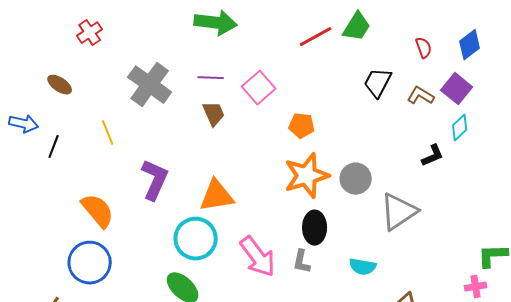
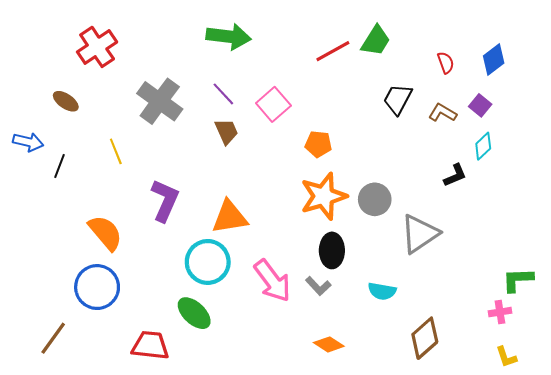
red cross: (90, 33) -> (97, 47), size x1.5
purple line: (211, 78) -> (223, 94), turned 45
purple square: (457, 89) -> (480, 105), size x0.7
gray L-shape: (302, 262) -> (318, 286), turned -55

